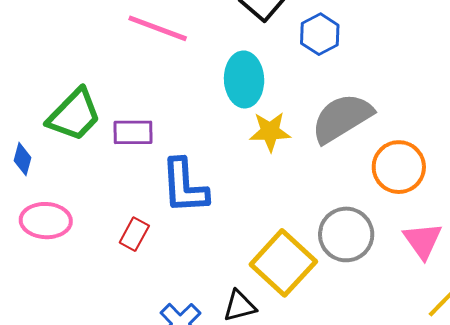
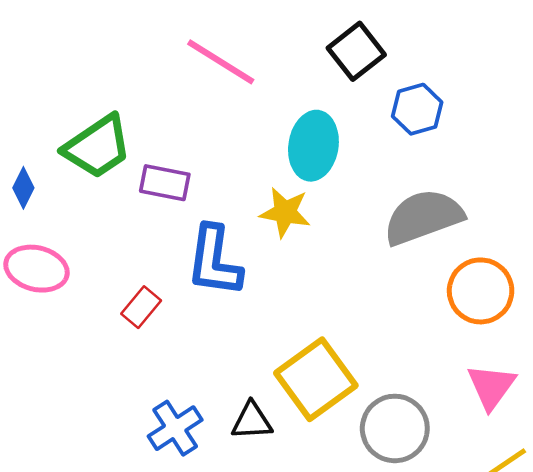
yellow star: (270, 132) -> (285, 212), moved
gray circle: (346, 234) -> (395, 428), moved

